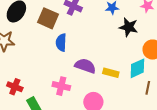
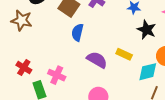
yellow rectangle: (111, 73) -> (124, 54), moved
pink cross: (61, 86) -> (57, 75), moved

